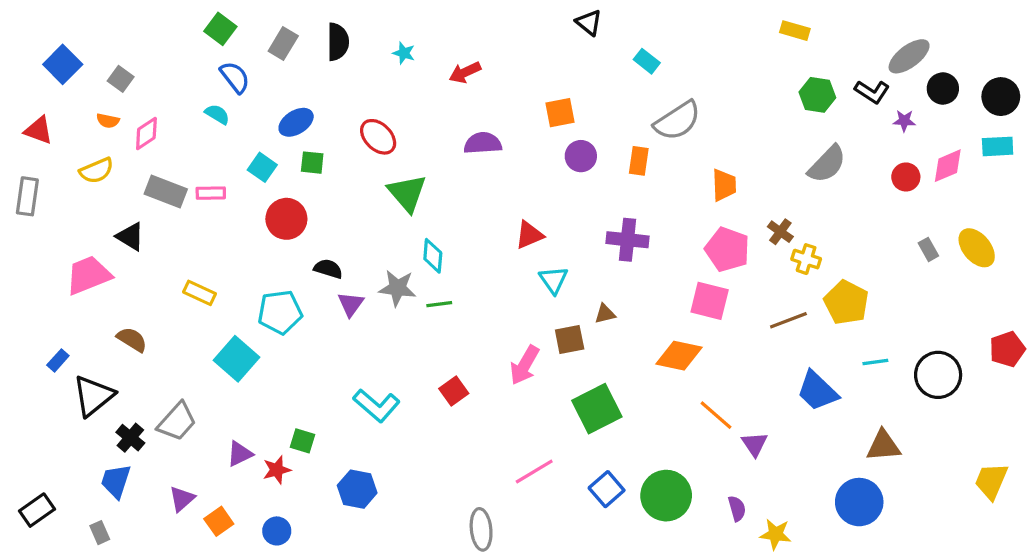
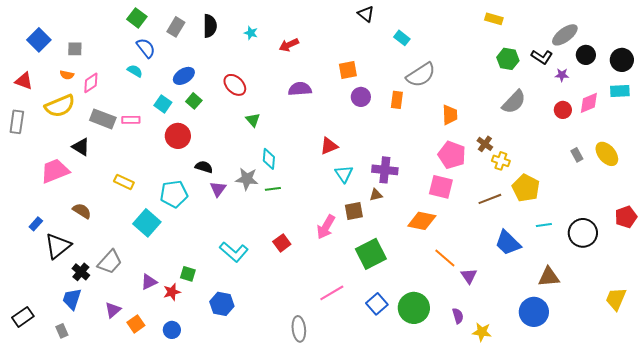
gray square: (121, 79) -> (75, 49), turned -35
green square: (312, 163) -> (194, 101), turned 35
yellow semicircle: (97, 171) -> (60, 106), size x1.4
green triangle: (407, 193) -> (253, 120), size x0.6
purple cross: (628, 240) -> (385, 170), moved

